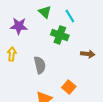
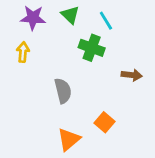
purple star: (19, 26) -> (33, 18), moved
yellow arrow: (12, 54) -> (23, 52), moved

